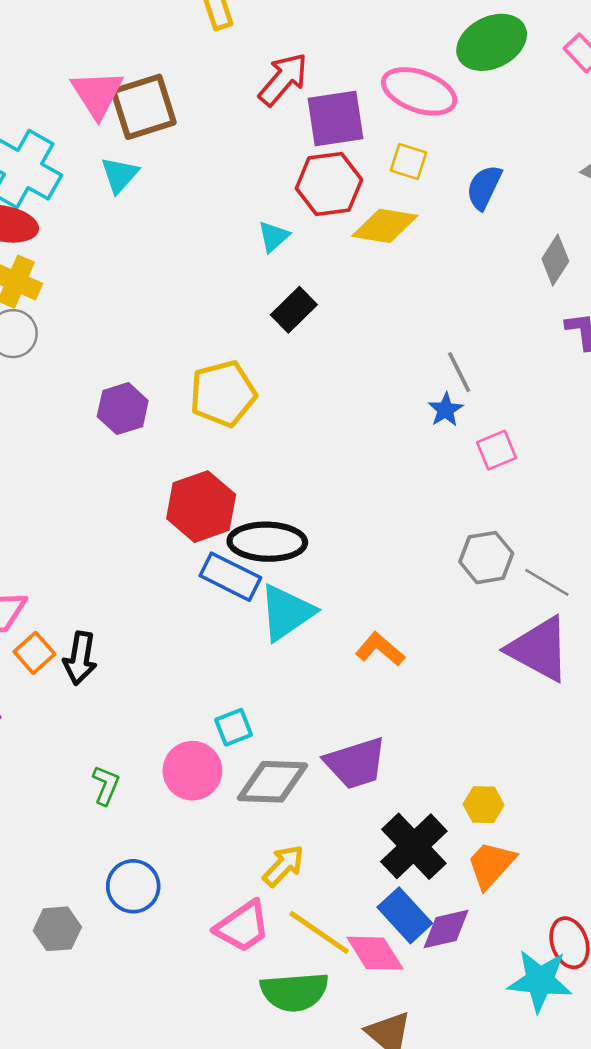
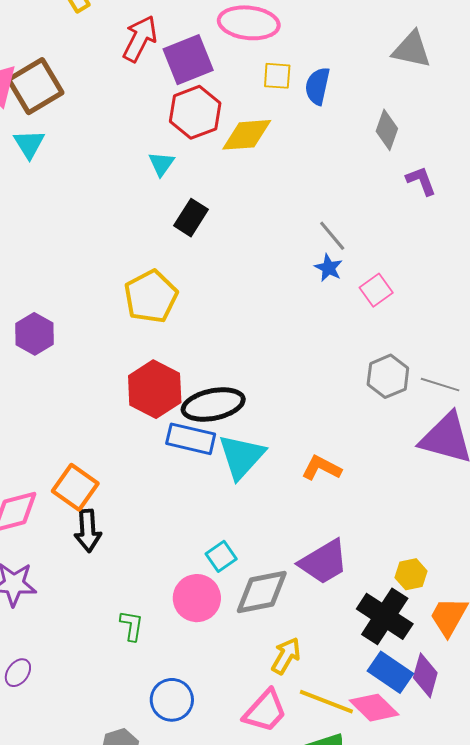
yellow square: (409, 162) -> (277, 76), moved
purple hexagon: (123, 409) -> (35, 334), moved
orange square: (34, 653) -> (75, 487), moved, size x1.4
yellow hexagon: (484, 805) -> (411, 574), moved
purple diamond: (446, 929) -> (425, 675), turned -48

